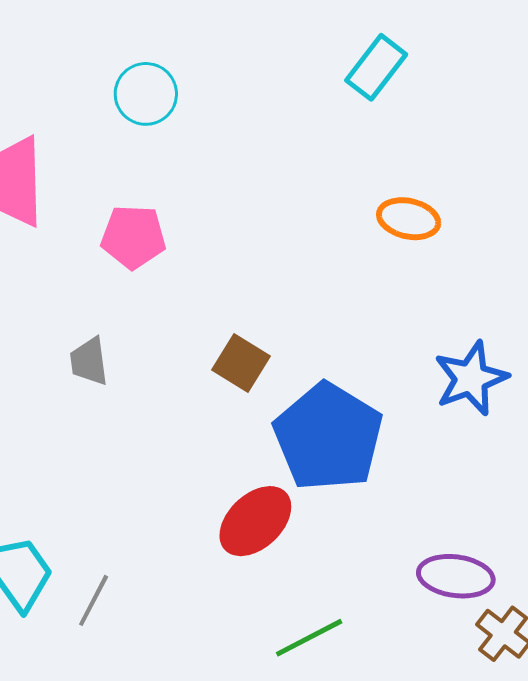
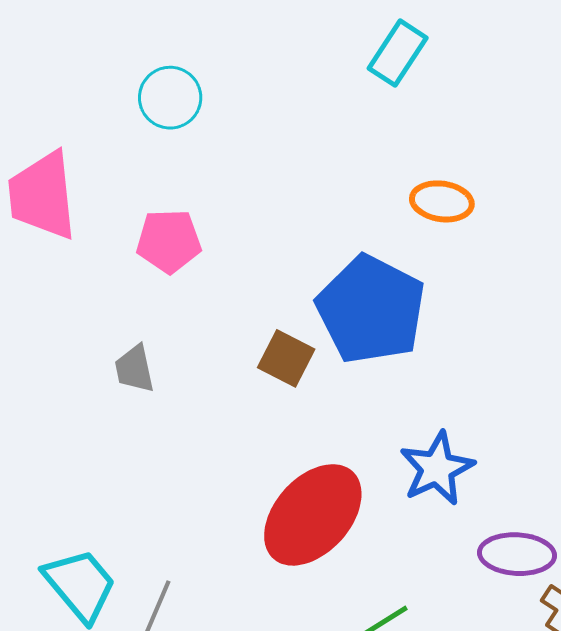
blue star: (471, 378) -> (437, 468), moved
blue pentagon: (328, 437) -> (371, 309), moved
red ellipse: (255, 521) -> (313, 515), size x1.4

